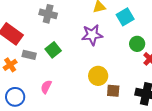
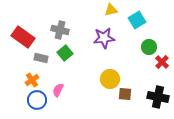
gray cross: (48, 14) -> (60, 30), moved
orange cross: (10, 65) -> (32, 80), moved
blue circle: (15, 97) -> (37, 100), moved

